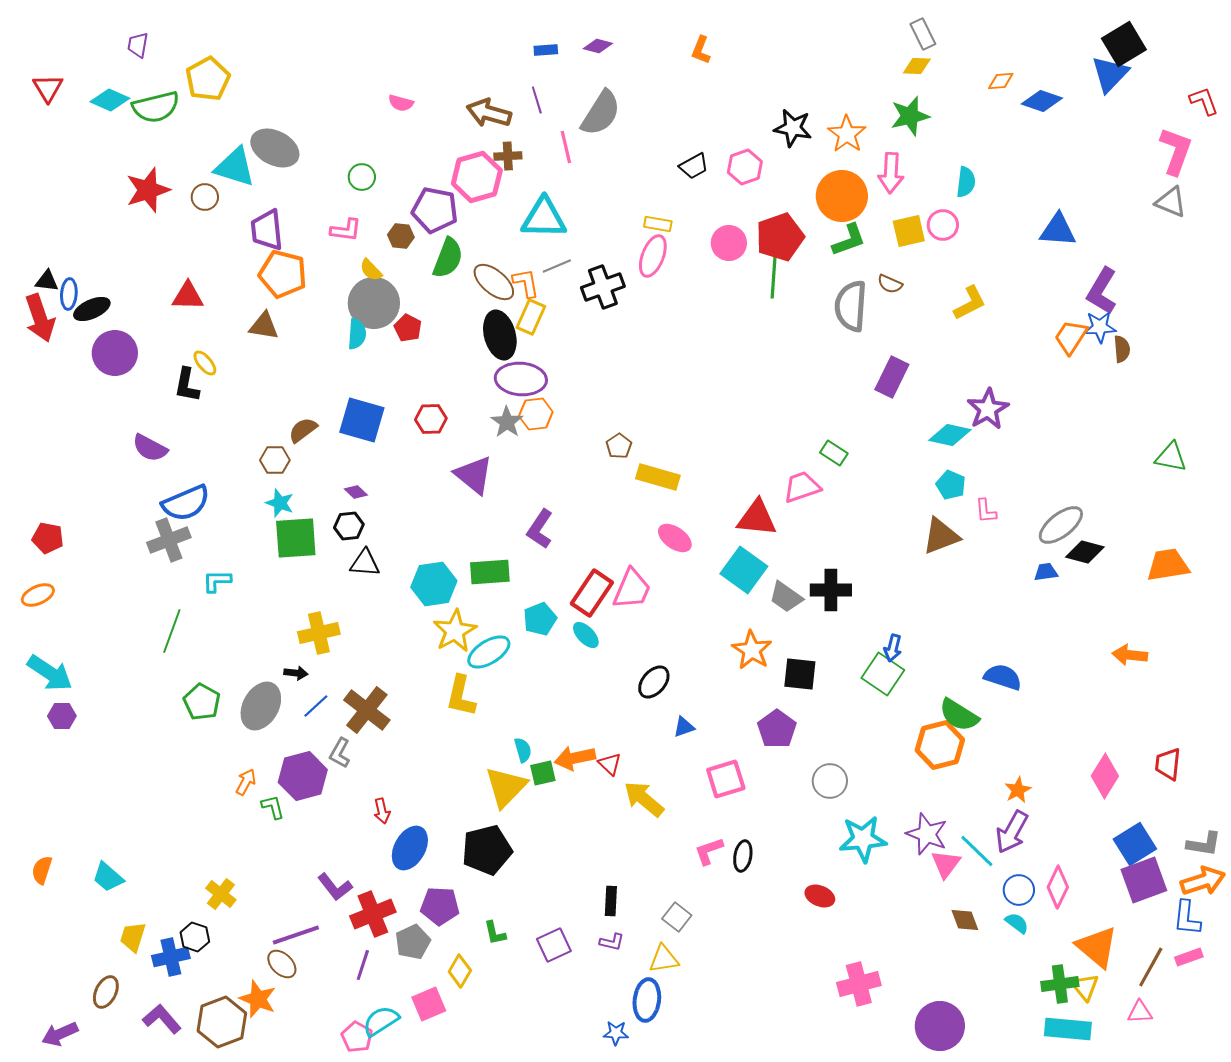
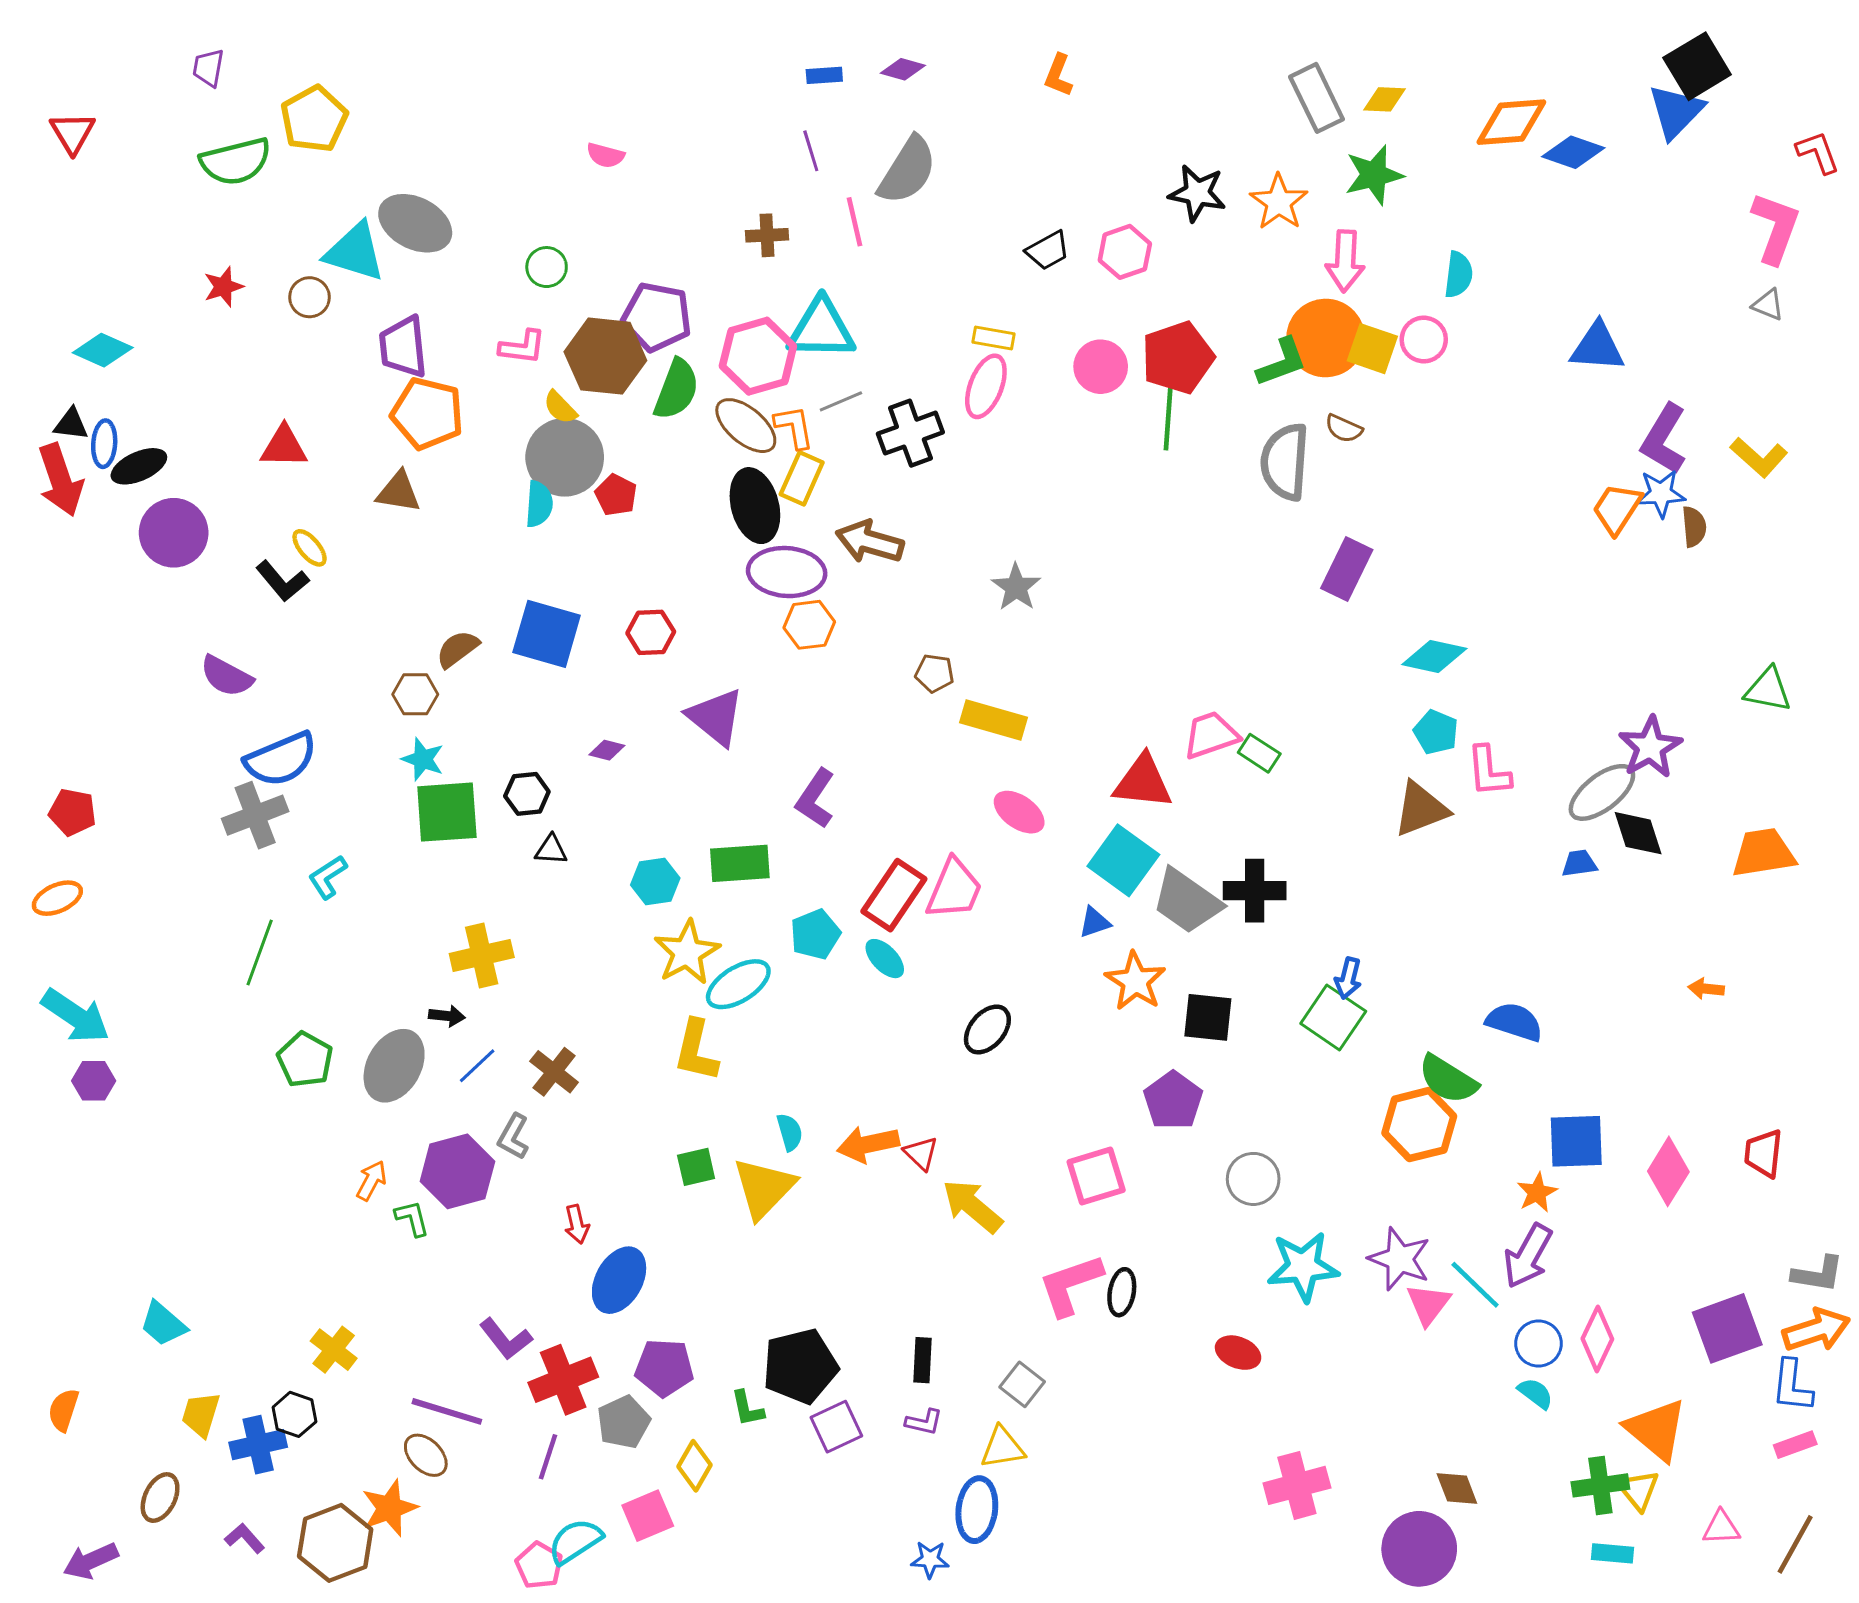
gray rectangle: (923, 34) -> (1317, 98), moved, size x1.4
orange diamond: (1001, 81) -> (1511, 122), size x1.8
cyan diamond: (110, 100) -> (103, 350), moved
brown arrow: (489, 113) -> (870, 542), moved
pink hexagon: (477, 177) -> (758, 356), moved
red star: (148, 190) -> (223, 287), size x0.6
orange circle: (842, 196) -> (1326, 338), moved
gray triangle: (1171, 202) -> (1768, 305), size x0.7
yellow square: (909, 231) -> (1372, 349), turned 32
brown hexagon: (401, 236) -> (605, 356), size x2.0
yellow L-shape: (970, 303) -> (1759, 457), moved, turned 69
black L-shape: (187, 385) -> (282, 581), turned -51
purple star: (988, 409) -> (1650, 747), moved
gray star: (507, 422) -> (1016, 587), moved
brown pentagon: (619, 446) -> (935, 673), turned -30
green rectangle: (834, 453) -> (1259, 753), moved
purple diamond: (356, 492) -> (607, 750), moved, turned -30
pink L-shape: (986, 511) -> (1489, 771), size x1.4
black diamond: (1085, 552) -> (1638, 833), turned 57
black triangle: (365, 563) -> (551, 850), size x0.7
cyan L-shape: (217, 581) -> (328, 877), turned -32
cyan hexagon: (434, 584) -> (655, 882), size x0.7
gray trapezoid: (786, 597) -> (1187, 901), size x1.4
orange arrow: (1130, 655) -> (1706, 989), size x0.7
brown cross: (367, 710) -> (554, 1072), size x0.7
blue triangle: (684, 727) -> (1095, 922), moved
green square: (543, 773) -> (696, 1167), moved
blue square: (1135, 844) -> (1576, 1141), moved, turned 30
black pentagon: (487, 850) -> (800, 1366), moved
pink L-shape: (709, 851) -> (1070, 1285), size x1.5
orange semicircle: (42, 870) -> (63, 1410), moved
brown diamond: (965, 920) -> (1457, 1488), moved
purple line: (296, 935) -> (447, 1411), turned 36
brown line: (1151, 967) -> (1795, 1544), moved
orange star: (258, 999) -> (390, 1508), turned 30
purple L-shape: (162, 1019) -> (245, 1538), size x0.7
cyan rectangle: (1068, 1029) -> (1612, 1553), size x0.6

